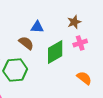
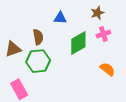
brown semicircle: (26, 43) -> (38, 37), moved, turned 42

